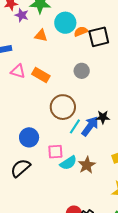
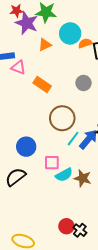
purple star: (22, 15) -> (27, 23), size x1.6
orange triangle: (41, 36) -> (45, 45), turned -40
pink triangle: (18, 71) -> (18, 67), moved
brown star: (87, 165) -> (83, 178), turned -30

